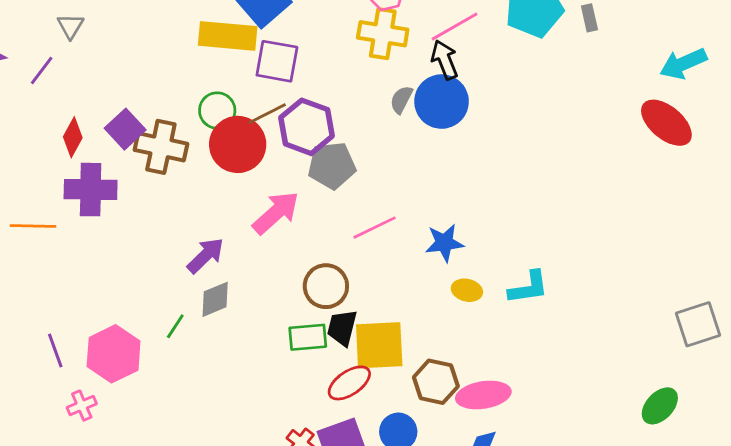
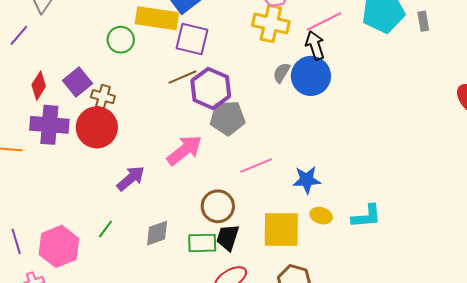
green circle: (217, 110) -> (121, 40), moved
red circle: (238, 144) -> (97, 127), moved
brown cross: (161, 147) -> (103, 97), size x0.6
gray diamond: (215, 299) -> (157, 233), moved
yellow square: (379, 345) -> (281, 229), moved

